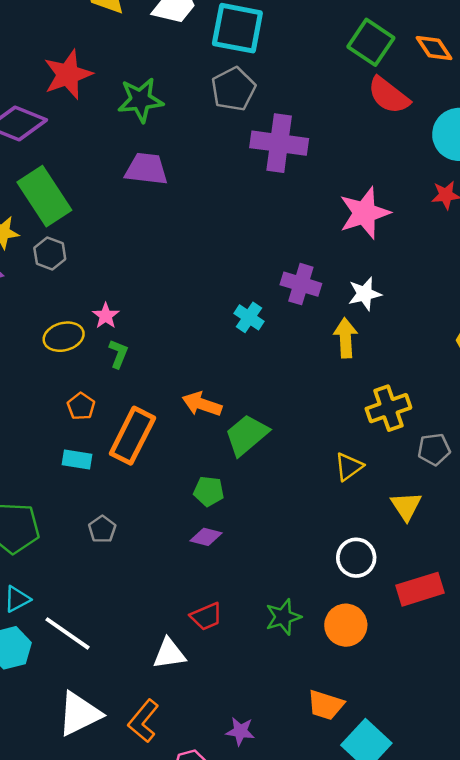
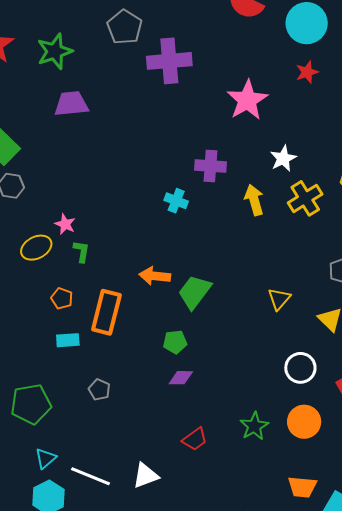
white star: (365, 294) -> (283, 158), moved
yellow cross: (388, 408) -> (305, 198), moved
white triangle: (169, 654) -> (146, 476), moved

